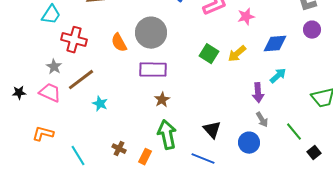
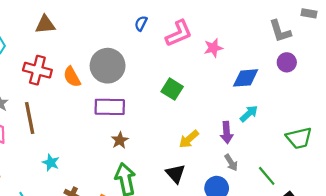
red cross: (74, 40) -> (37, 70), moved
yellow arrow: (237, 54) -> (189, 139), moved
brown line: (81, 80) -> (30, 118), turned -64
cyan star: (100, 104) -> (51, 163), moved

